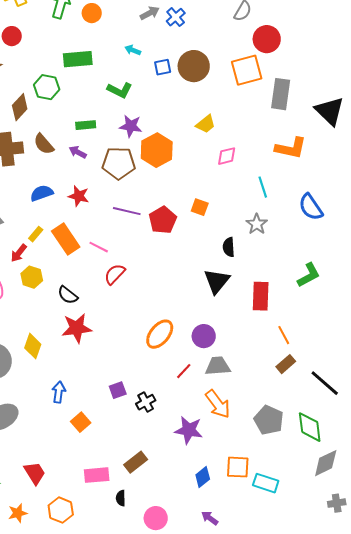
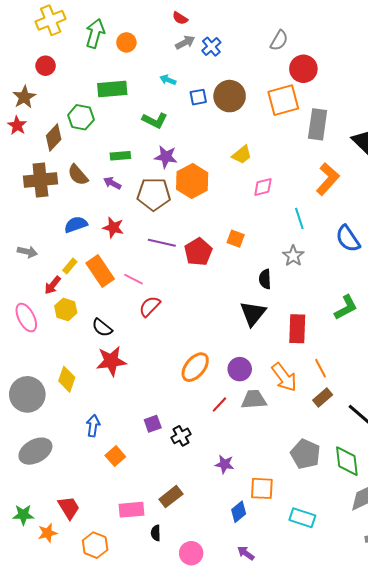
orange L-shape: (291, 148) -> (328, 179), turned -60
orange arrow: (218, 404) -> (284, 377), moved
purple star: (189, 430) -> (225, 464), size x0.7
orange square: (238, 467) -> (262, 488), moved
orange star: (18, 513) -> (48, 533), moved

